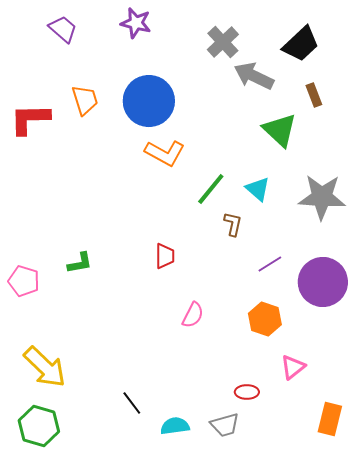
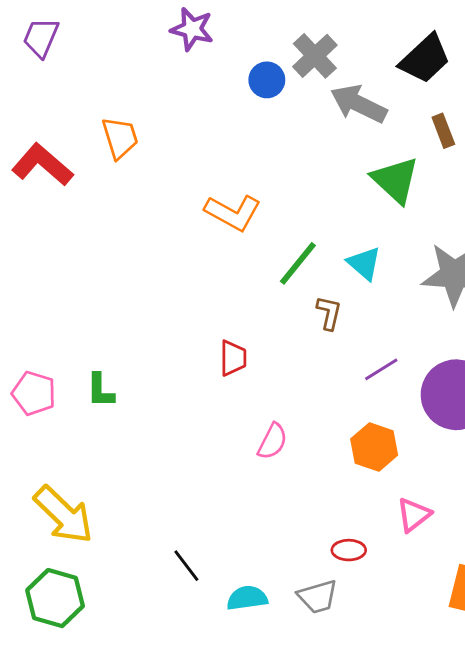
purple trapezoid: (63, 29) -> (41, 38), moved, turned -108
blue circle: (149, 101) -> (267, 80), moved, size x0.5
red L-shape: (30, 119) -> (42, 165), turned 42
green L-shape: (80, 263) -> (100, 391), moved, turned 100

